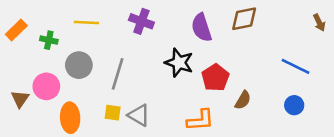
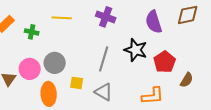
gray circle: (79, 65) -> (55, 63), moved
gray line: (118, 74) -> (104, 59), moved
yellow square: (113, 113) -> (77, 83), moved

